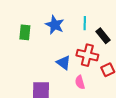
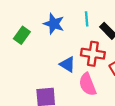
green rectangle: (25, 32) -> (22, 35), turned 35
pink semicircle: (80, 82) -> (88, 84), size x1.5

